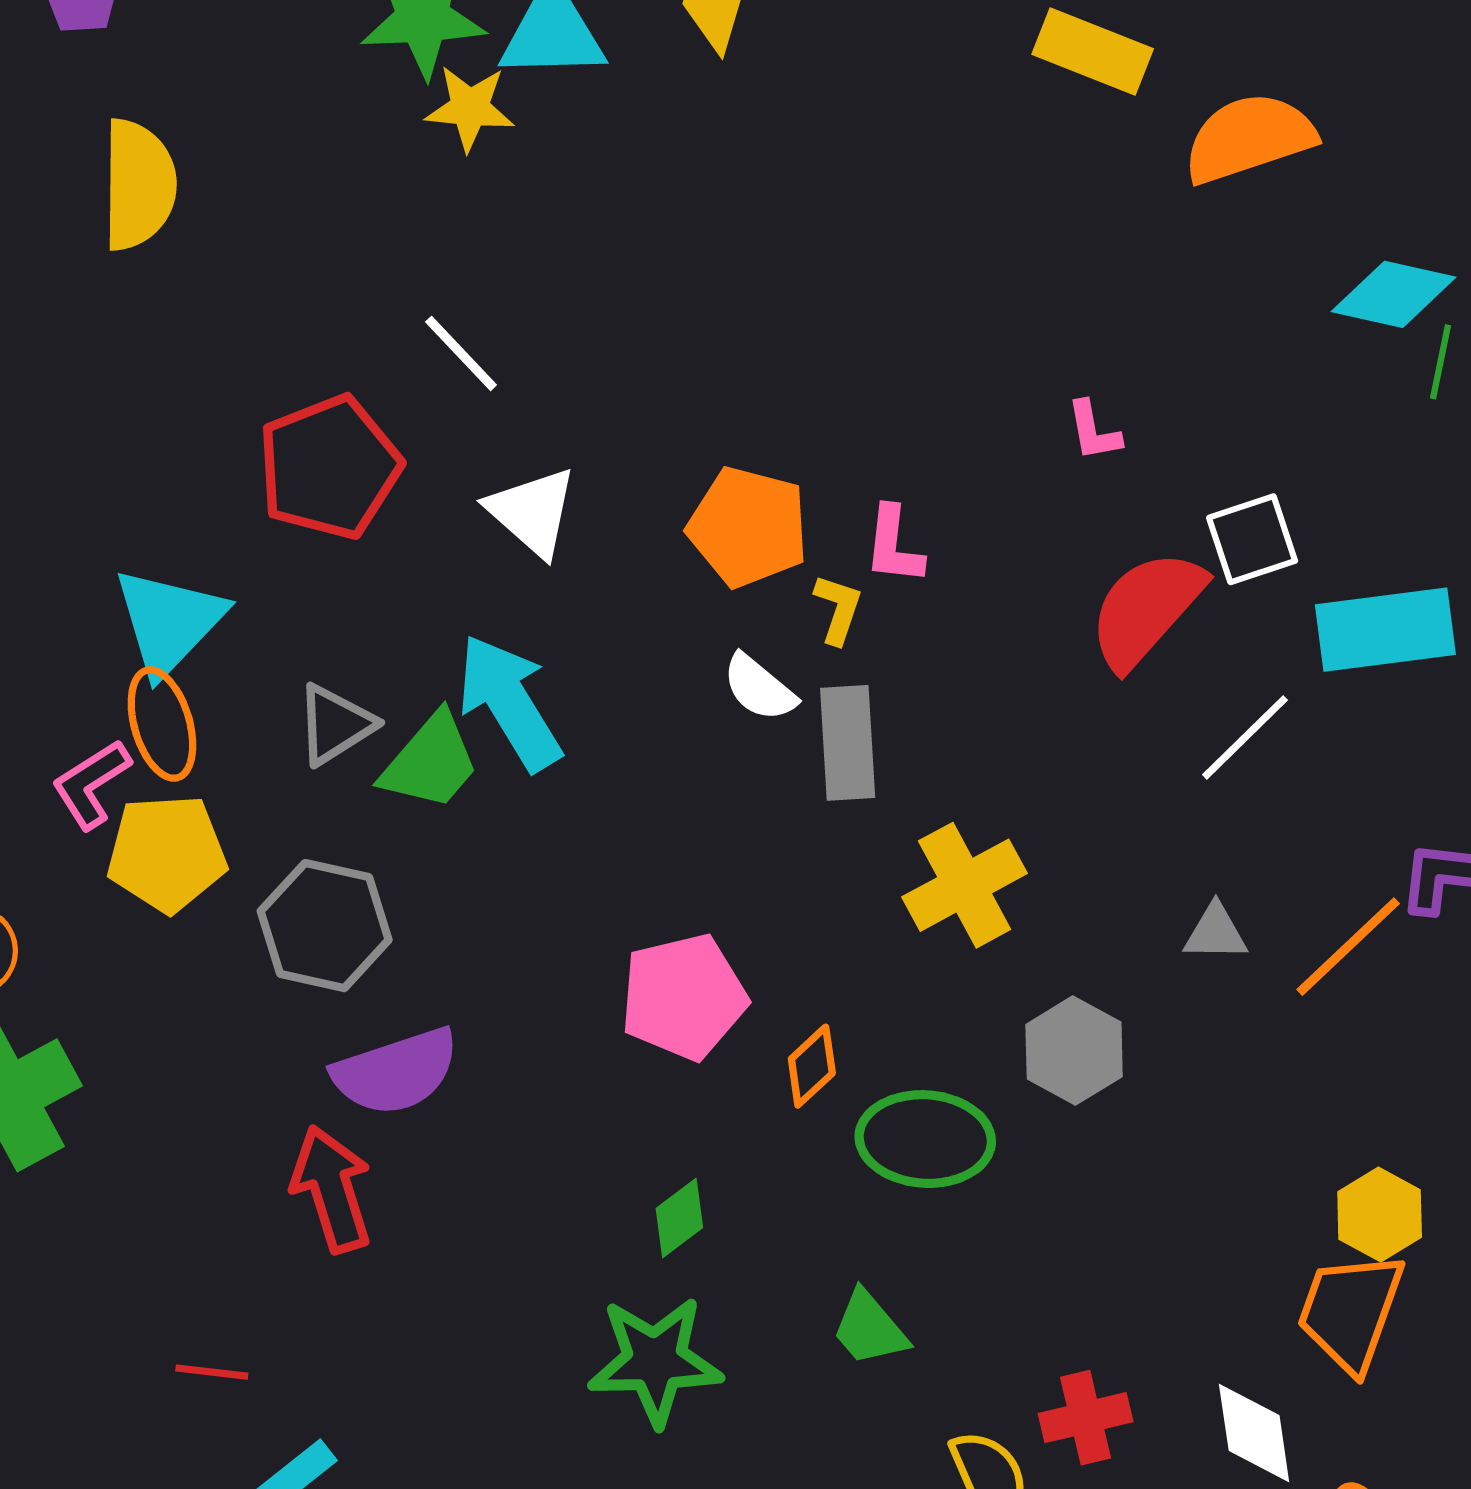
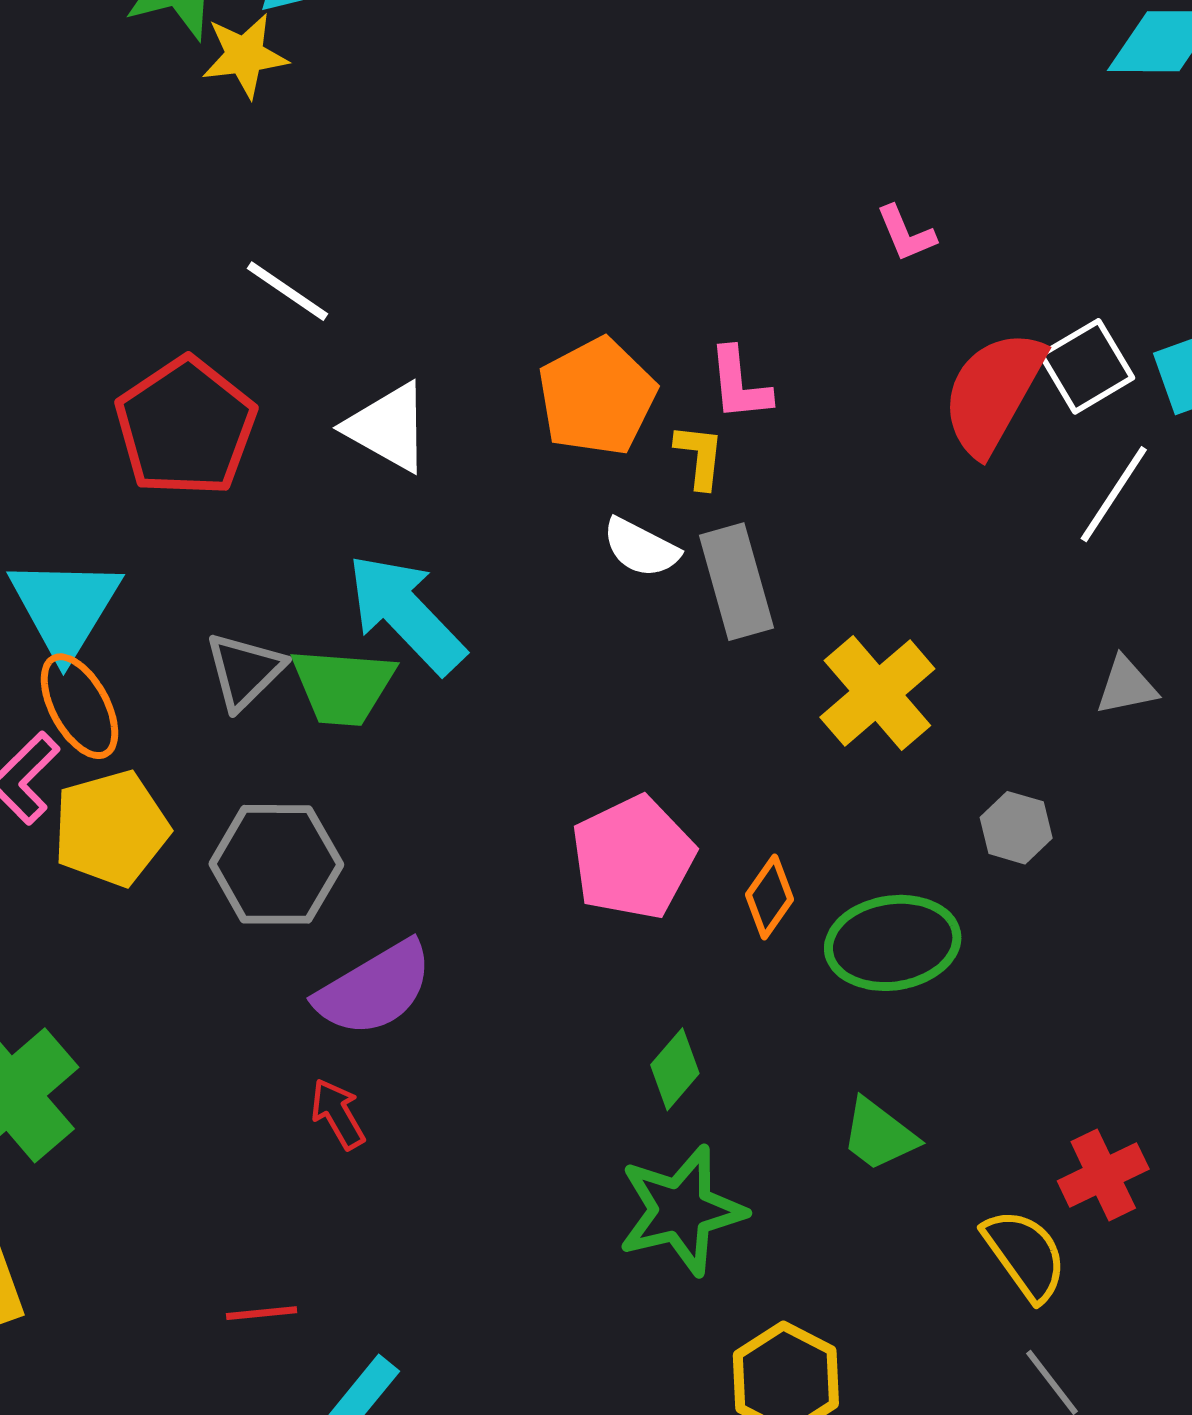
orange pentagon: (748, 527) -> (597, 397), turned -30
white square: (1252, 539) -> (1087, 366), moved
green trapezoid: (430, 762) -> (343, 686), turned 66
gray hexagon: (1074, 1051) -> (1016, 828), size x0.7
red arrow: (332, 1189) -> (338, 1114), size x0.6

